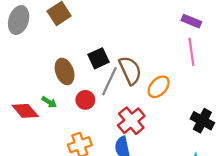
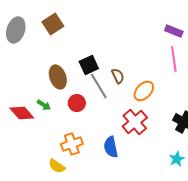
brown semicircle: (130, 70) -> (118, 76), size x0.6
gray line: (109, 81) -> (99, 86), turned -56
red cross: (131, 121) -> (135, 122), moved

